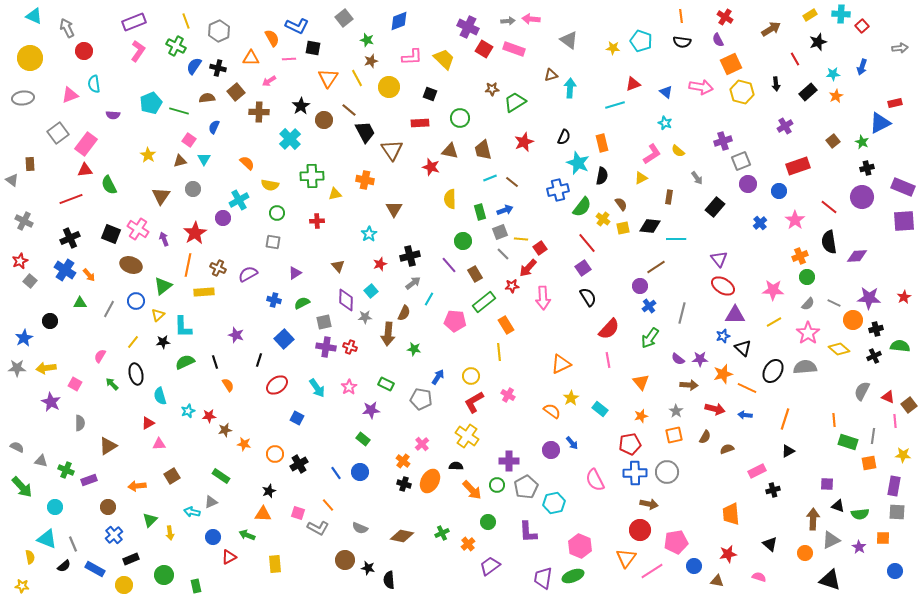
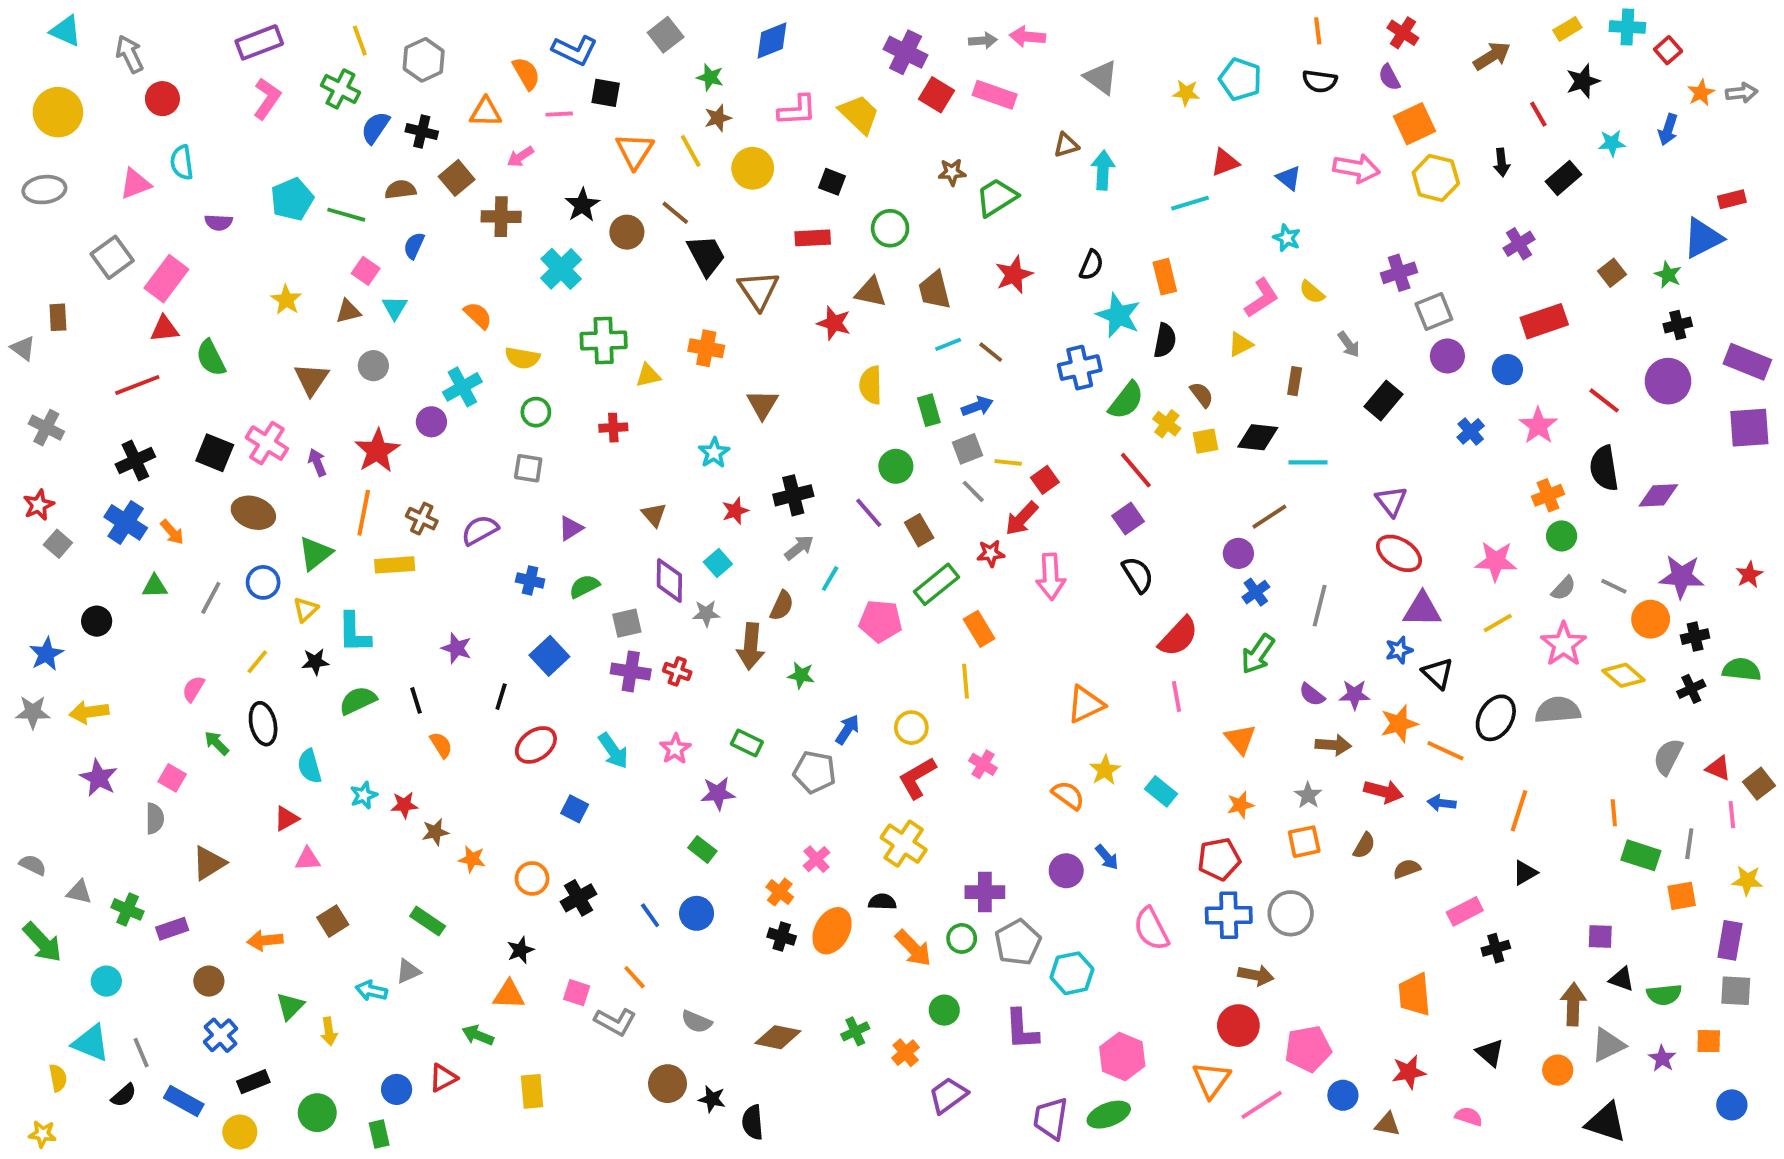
orange star: (836, 96) -> (1701, 93), moved
pink square: (75, 384) -> (172, 778), moved
blue circle: (213, 537) -> (397, 1089), moved

